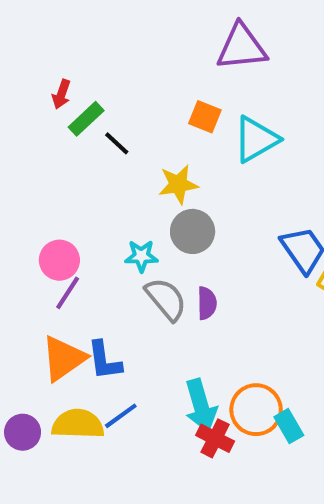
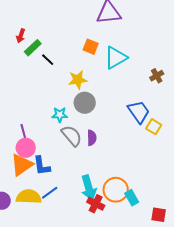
pink circle: (59, 260) -> (26, 148), moved
purple line: (68, 293) -> (24, 133), turned -48

